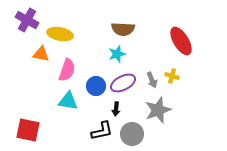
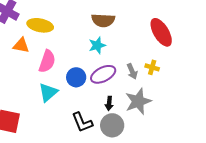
cyan triangle: (68, 101) -> (48, 92), turned -50
black arrow: (116, 109) -> (109, 103), moved
black L-shape: (102, 131) -> (82, 122), turned 80

